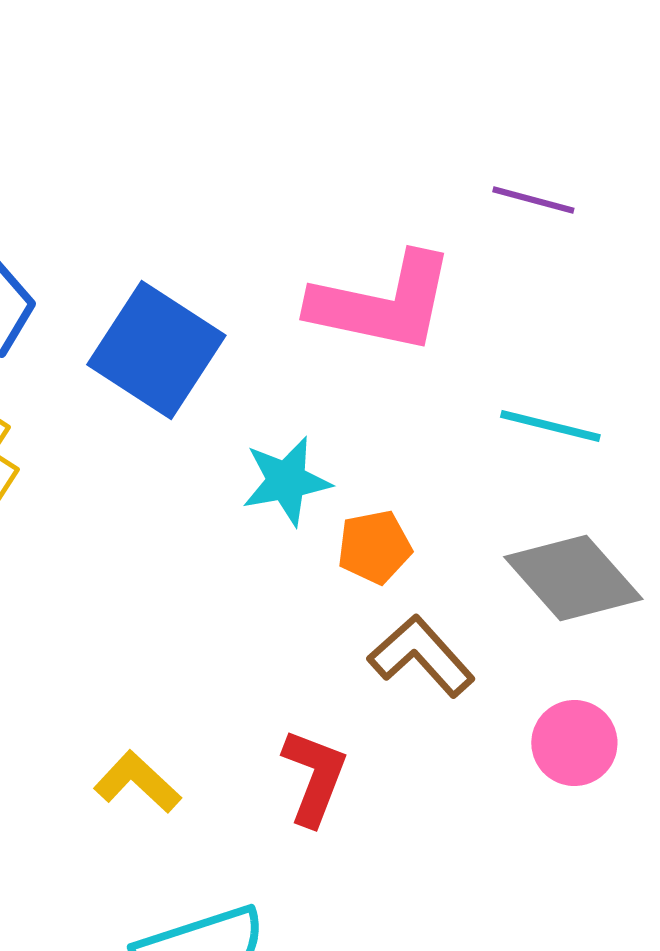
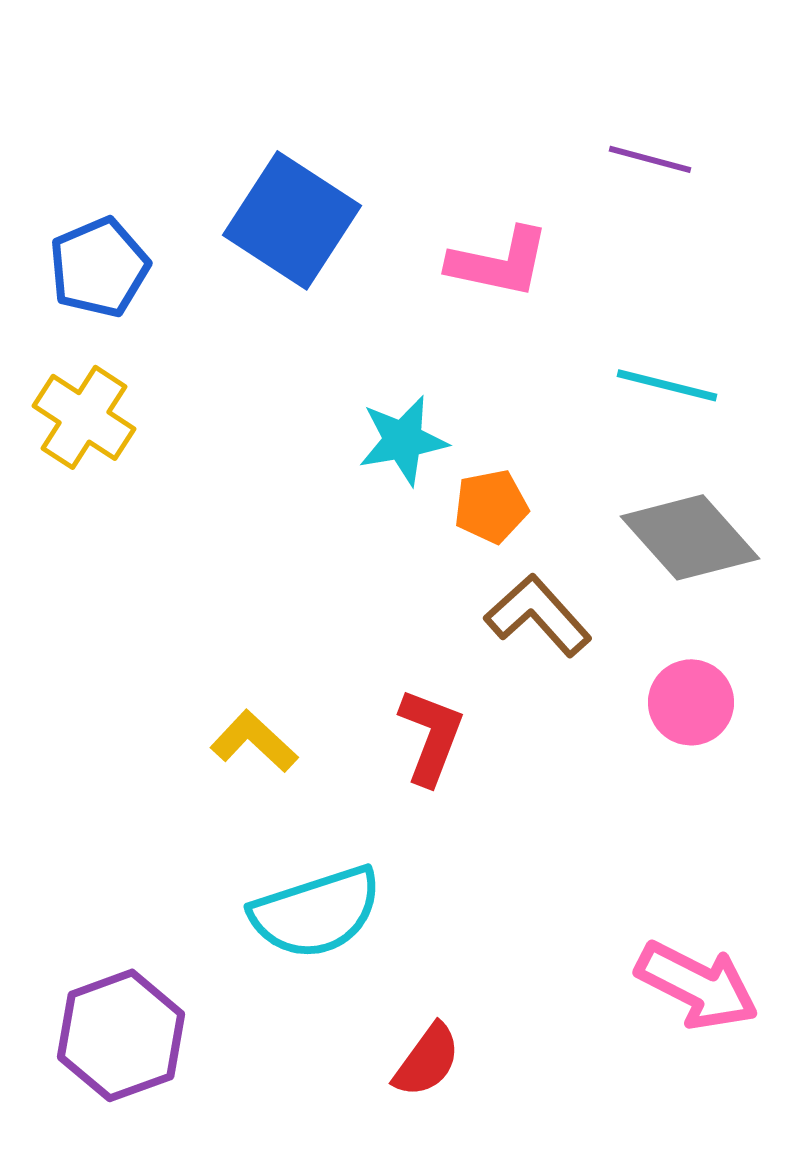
pink L-shape: (382, 303) -> (499, 262), size x0.7
blue square: (156, 350) -> (292, 220), moved

